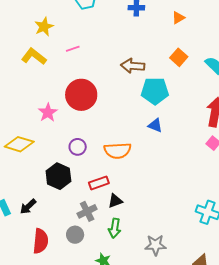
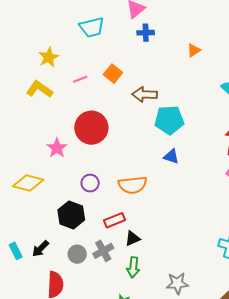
orange triangle: (178, 18) -> (194, 50), moved
orange square: (179, 57) -> (113, 74), moved
gray circle: (75, 235) -> (77, 254), moved

